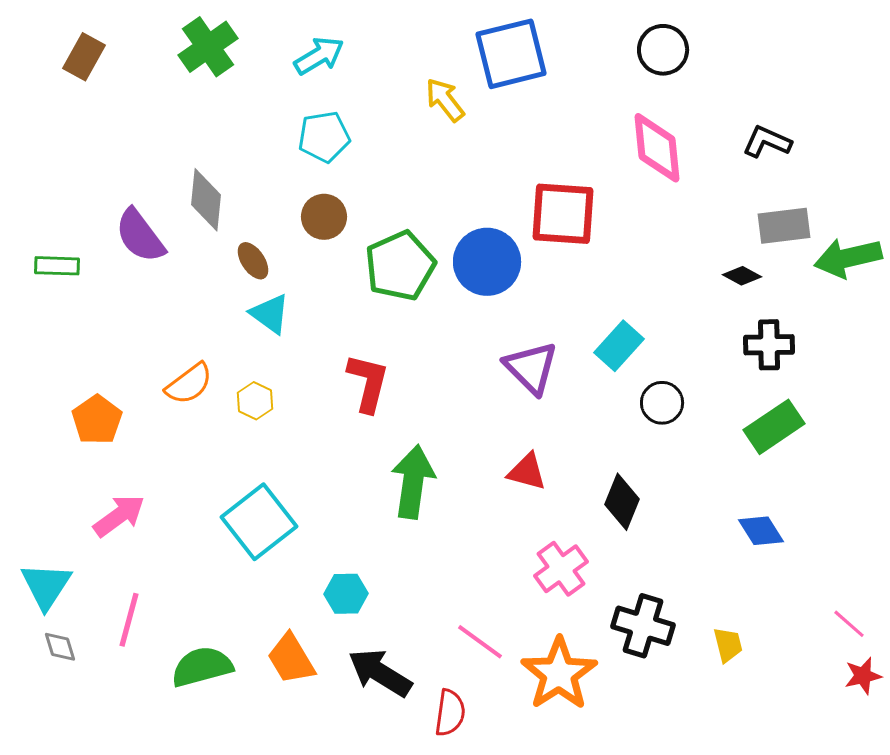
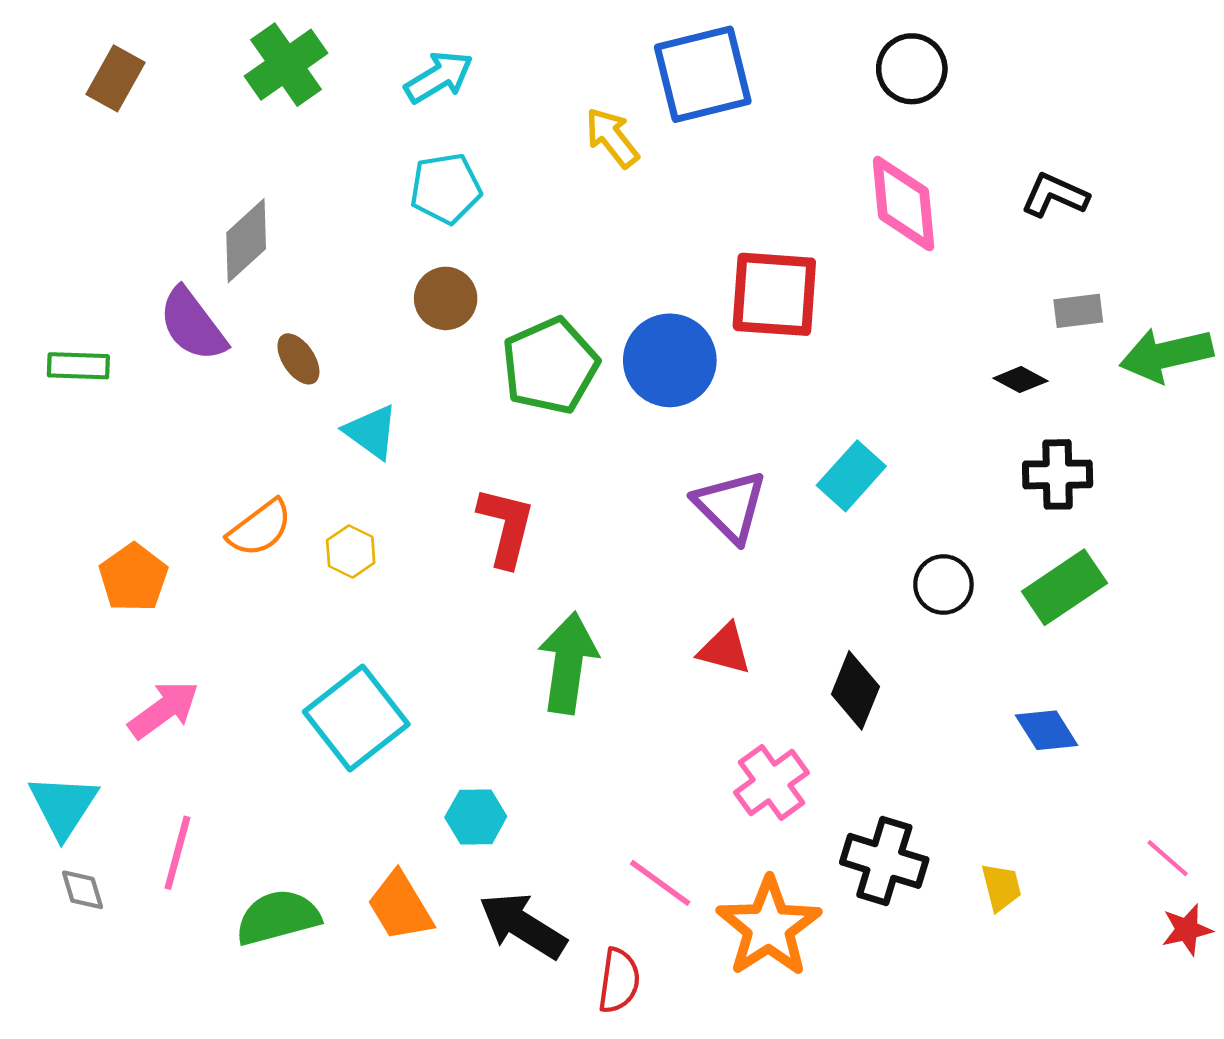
gray diamond: (206, 200) -> (246, 241), moved, turned 42
gray rectangle: (784, 226) -> (1078, 311), size x0.7
brown ellipse: (253, 261) -> (298, 359), moved
black circle: (662, 403) -> (943, 584), moved

